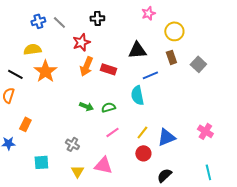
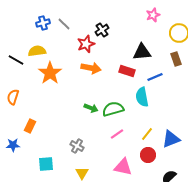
black cross: (97, 18) -> (102, 30), moved, turned -32
orange arrow: (86, 66) -> (91, 68), turned -102
red rectangle: (108, 69) -> (127, 71), moved
black line: (15, 74) -> (16, 60), moved
green semicircle: (108, 107) -> (113, 109), size x1.5
pink triangle: (103, 165) -> (123, 167), moved

